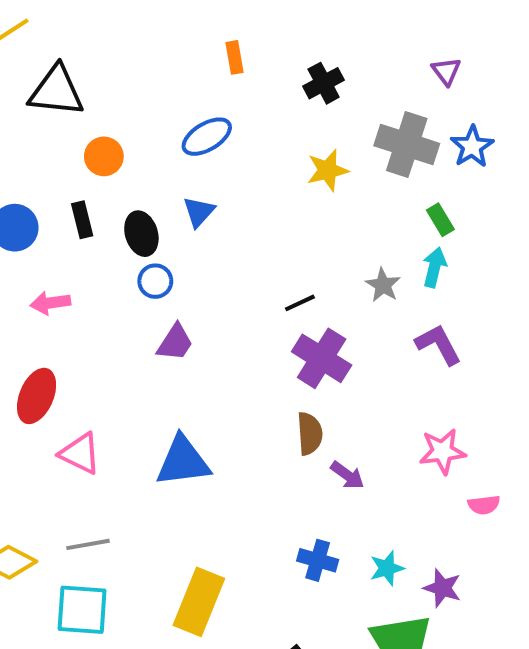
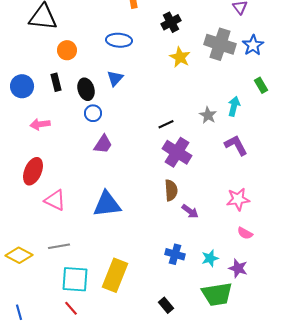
black cross: (324, 83) -> (171, 22), moved
blue ellipse: (207, 137) -> (119, 40), turned 35
yellow star: (328, 170) -> (180, 57), turned -30
green rectangle: (440, 220) -> (261, 85), moved
pink semicircle: (484, 505) -> (245, 233), moved, turned 35
cyan square: (82, 610) -> (75, 279), moved

